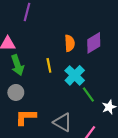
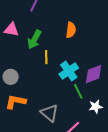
orange semicircle: (70, 43) -> (71, 30), moved
purple diamond: (94, 43) -> (94, 74), moved
green arrow: (17, 65) -> (34, 39), moved, turned 36

